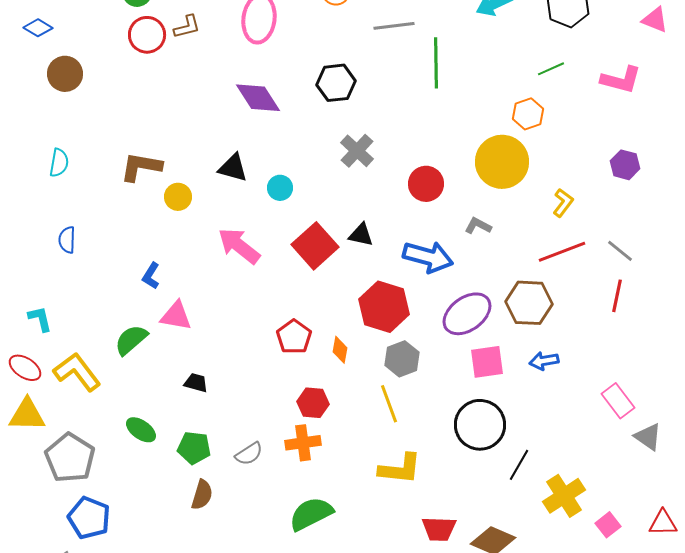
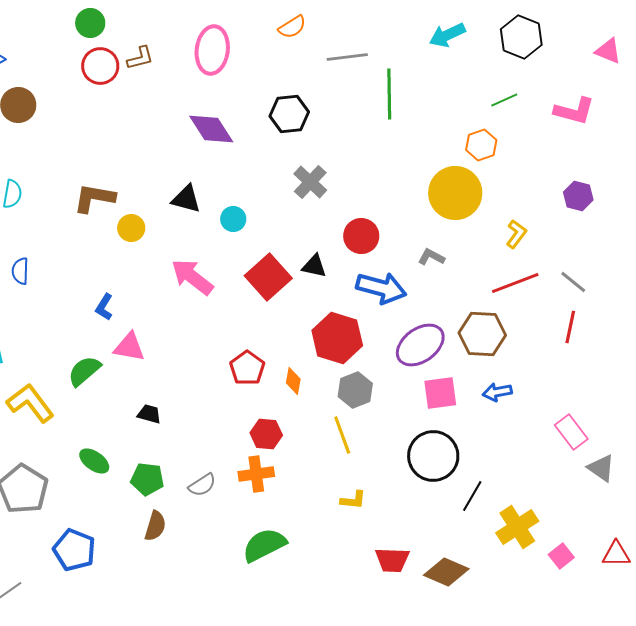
red circle: (426, 184) -> (361, 236), moved
yellow L-shape: (400, 469) -> (353, 500), size x0.6
blue pentagon: (89, 518) -> (74, 550), moved

